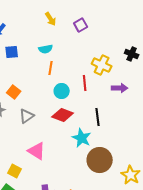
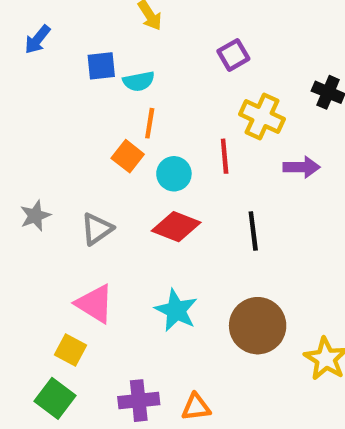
purple square: (81, 25) -> (233, 55), moved
blue square: (12, 52) -> (101, 66), moved
orange square: (14, 92) -> (128, 156), moved
cyan star: (82, 138) -> (176, 310), moved
pink triangle: (37, 151) -> (95, 304), moved

